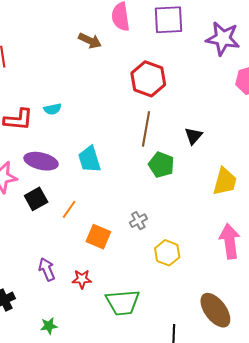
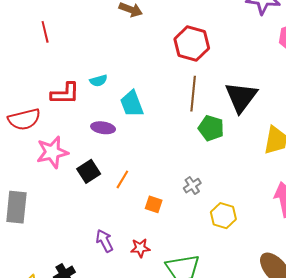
black triangle: (194, 136) -> (241, 97), size x1.8
cyan trapezoid: (90, 159) -> (132, 104), moved
purple ellipse: (41, 161) -> (103, 128), moved, size x0.7
orange square: (98, 237) -> (154, 204), size x0.7

